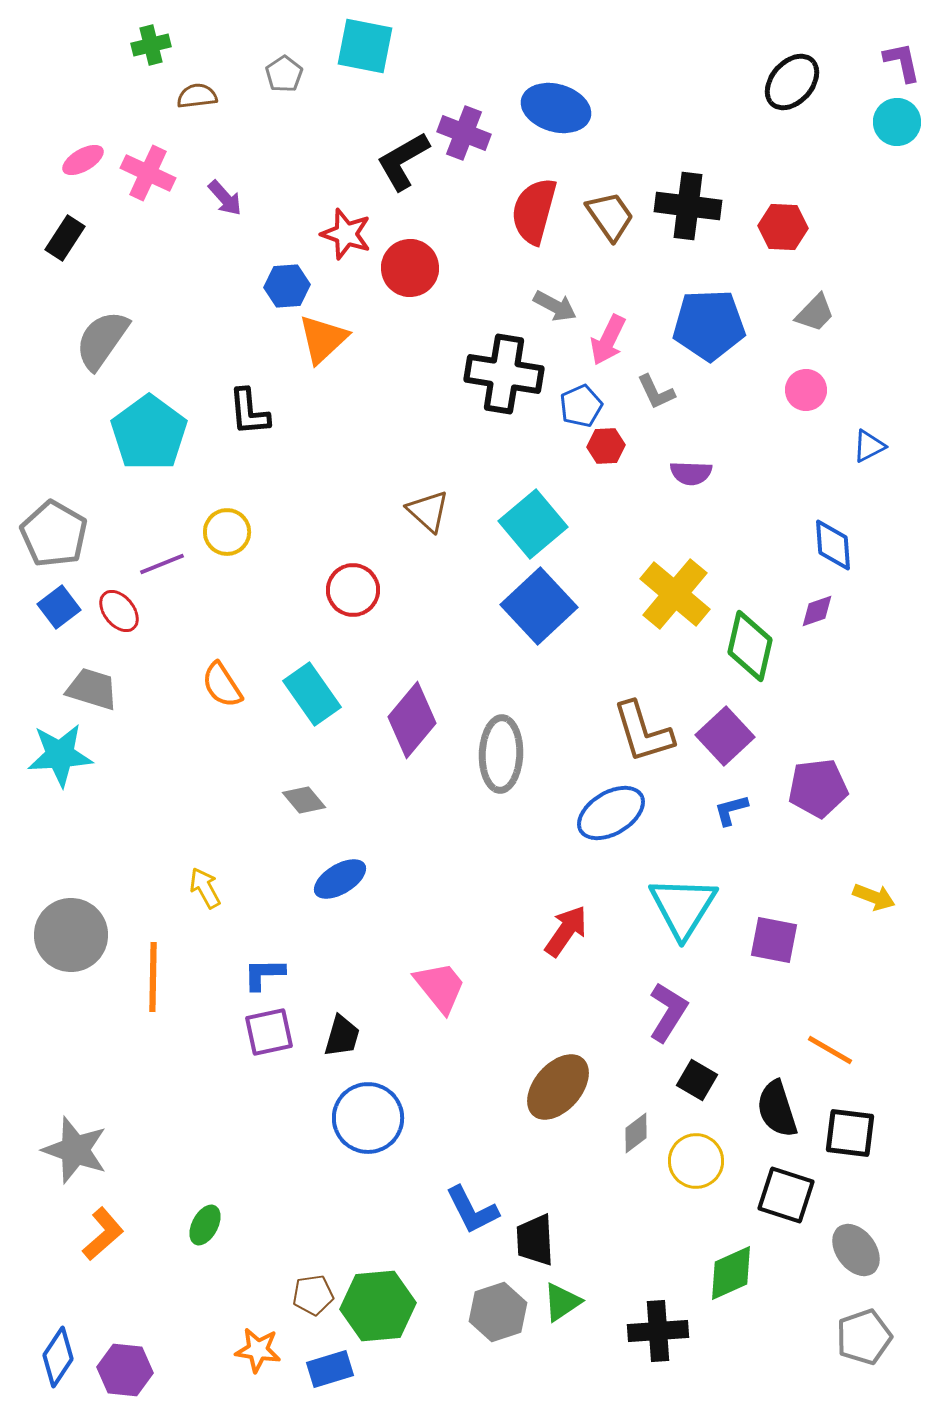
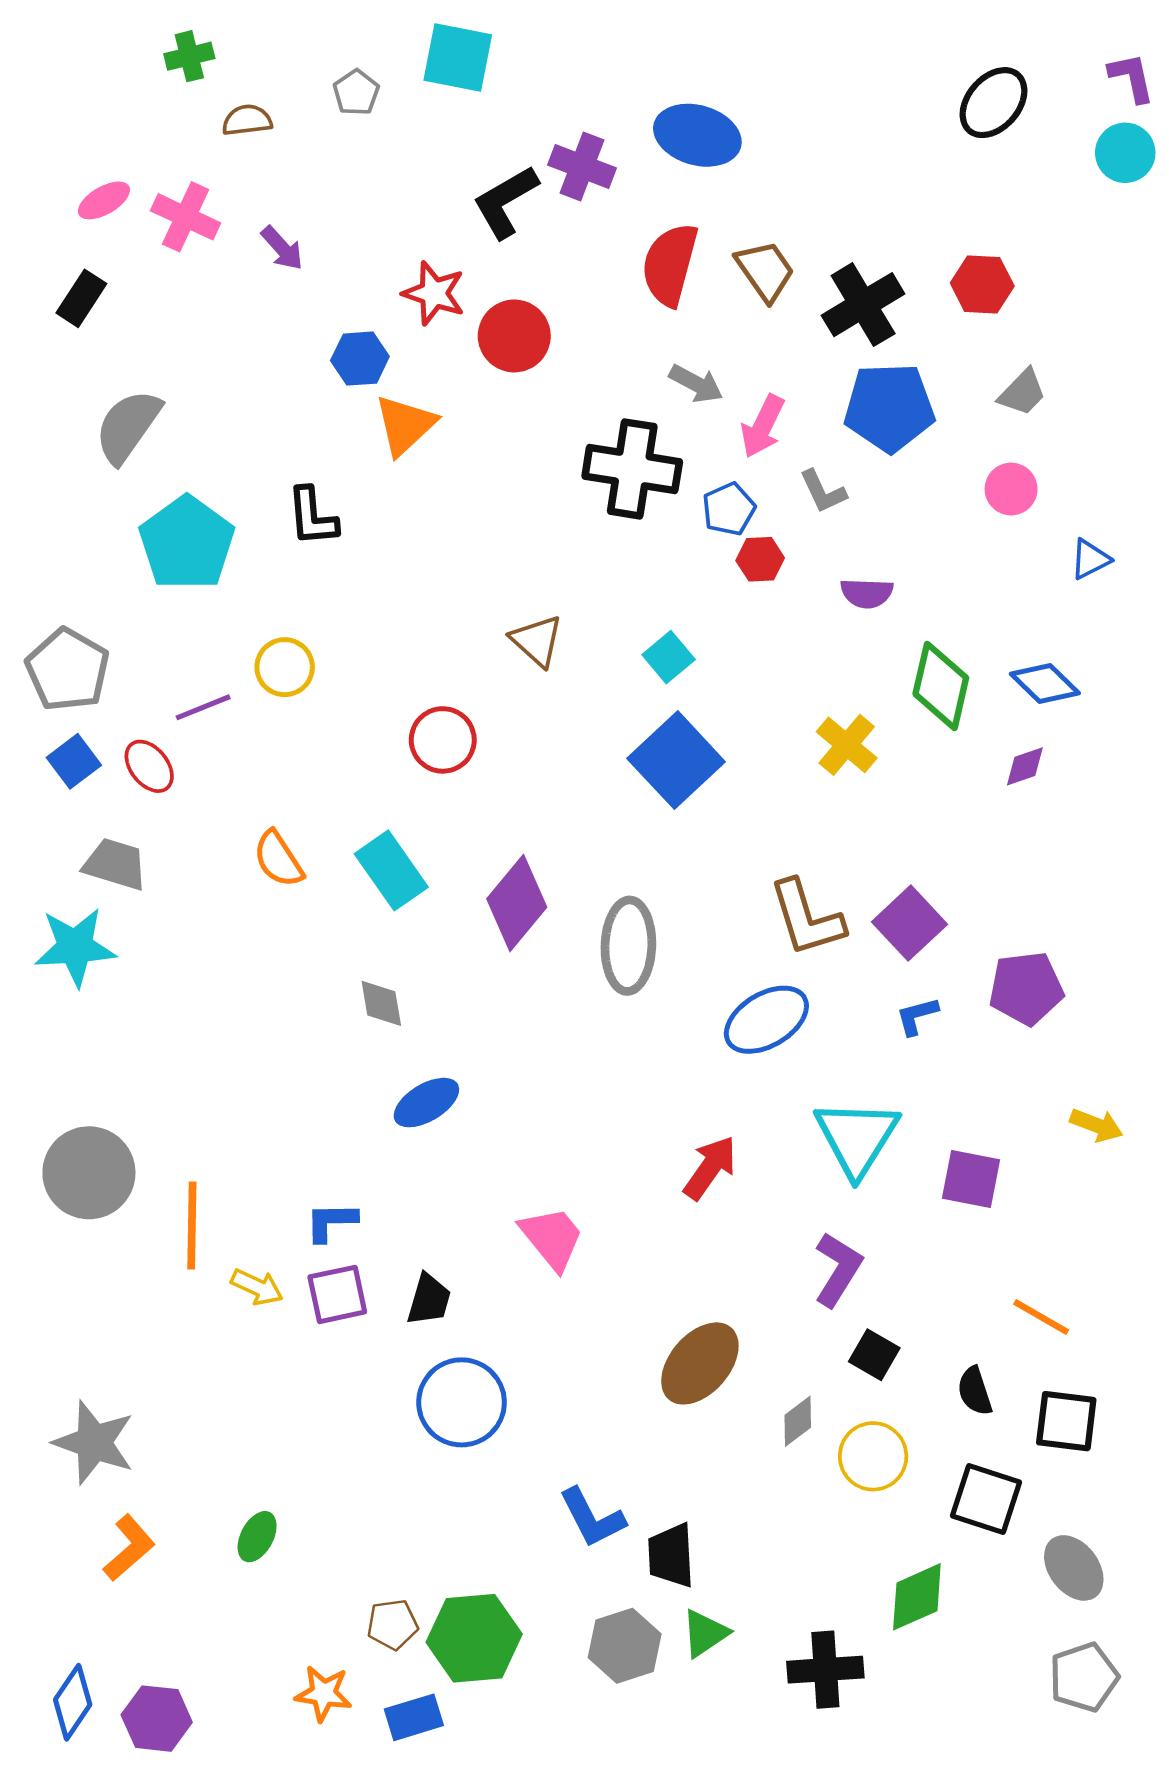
black cross: (688, 206) -> (863, 305), moved, turned -38
cyan square: (533, 524) -> (669, 657), size x0.6
blue diamond: (833, 545) -> (1045, 683), turned -42
yellow cross: (675, 594) -> (847, 745), size x0.7
green diamond: (750, 646) -> (941, 686), moved
gray diamond: (304, 800) -> (381, 1003), turned 30
yellow arrow: (205, 888) -> (257, 1287), moved, turned 144
black semicircle: (777, 1109) -> (975, 1391), size x0.7

